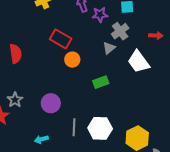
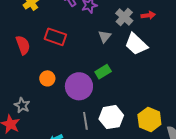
gray cross: (120, 31) -> (124, 17), moved
red semicircle: (16, 54) -> (23, 45), moved
orange circle: (72, 60) -> (47, 78), moved
purple circle: (51, 103) -> (79, 86), moved, size x1.4

